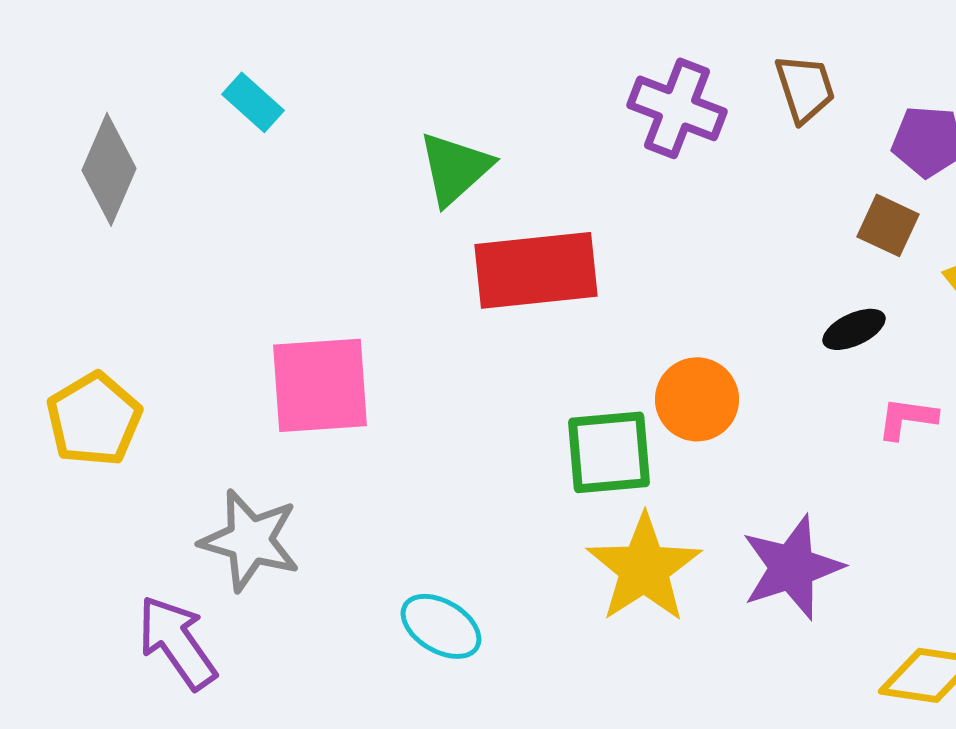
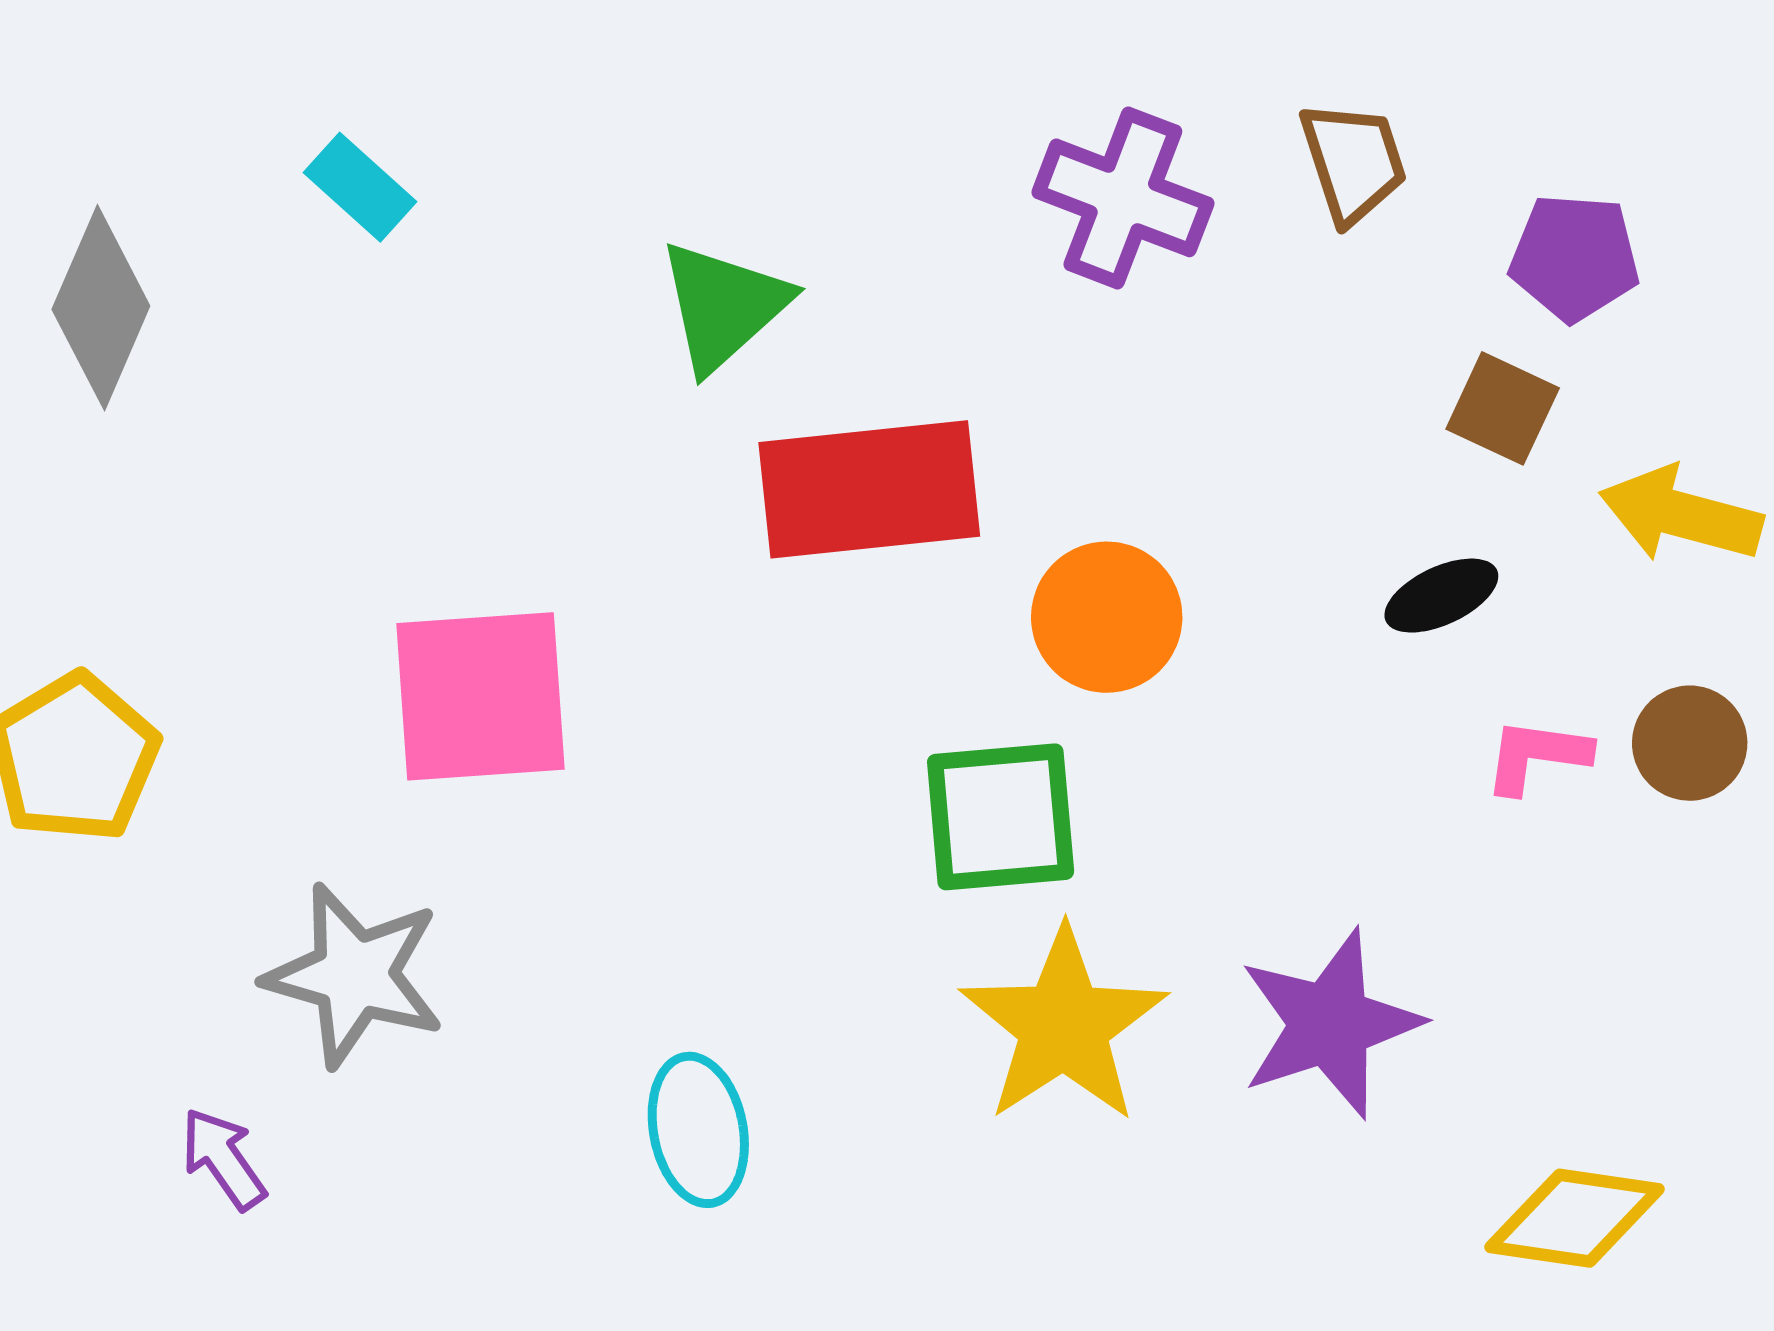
orange circle: (697, 399) -> (1107, 617), moved
cyan ellipse: (441, 626) -> (698, 1130), turned 48
purple arrow: (177, 642) -> (223, 1159), size x0.6

